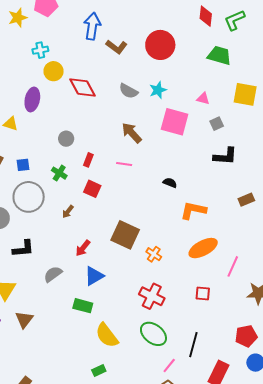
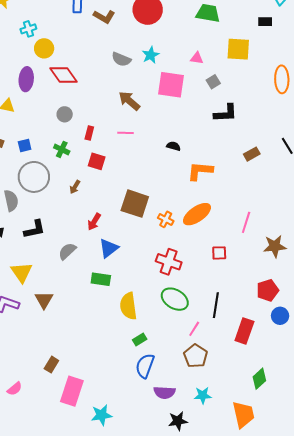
red diamond: (83, 87) -> (64, 75), moved
orange ellipse: (203, 248) -> (197, 214), moved
yellow semicircle: (107, 335) -> (128, 306), turned 36
green rectangle: (99, 371) -> (140, 340), moved

